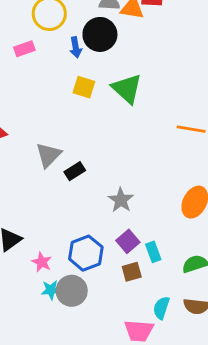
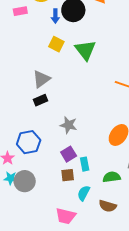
gray triangle: (48, 155) -> (41, 79), moved
gray star: (121, 200) -> (68, 125), turned -30
blue hexagon: (86, 253) -> (29, 142), moved
cyan semicircle: (161, 308) -> (84, 193), moved

